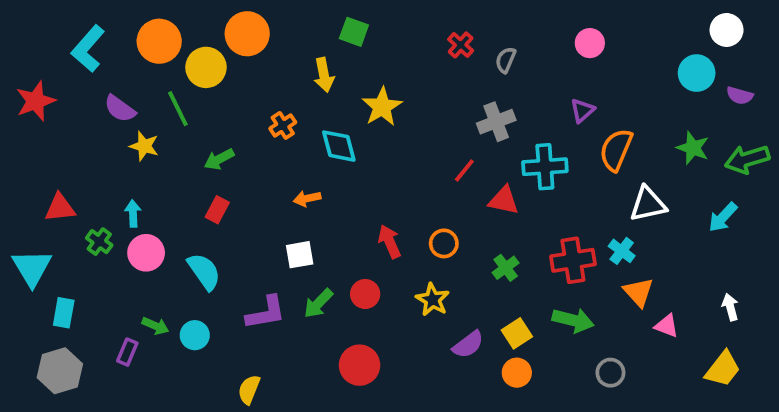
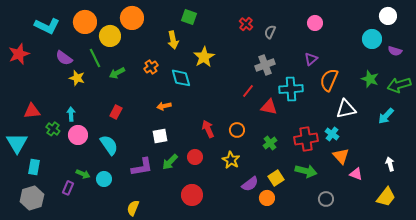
cyan L-shape: (88, 49) -> (47, 26), turned -105
green arrow: (219, 159) -> (117, 73), moved
orange circle: (517, 373) -> (267, 198), moved

